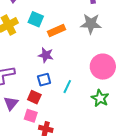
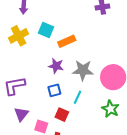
gray star: (91, 24) -> (83, 70), moved
red square: (34, 97) -> (62, 115), moved

